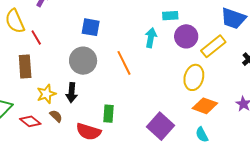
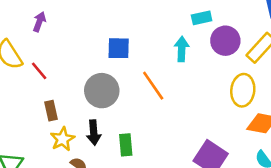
blue square: (91, 27) -> (119, 48), moved
brown rectangle: (25, 66) -> (51, 111), moved, size x0.7
green rectangle: (109, 114) -> (126, 145), moved

